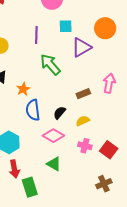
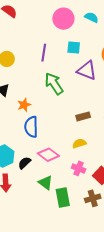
purple triangle: (81, 47) -> (87, 70), turned 45
black semicircle: (59, 113) -> (24, 163), moved
brown cross: (104, 184) -> (93, 198), moved
green rectangle: (30, 187) -> (63, 198), moved

